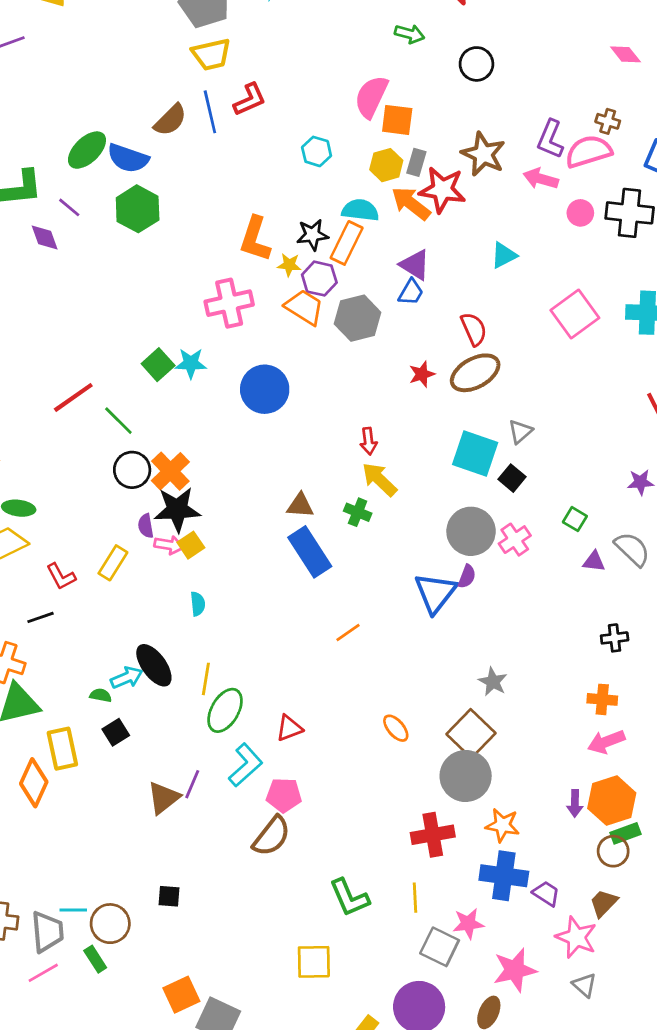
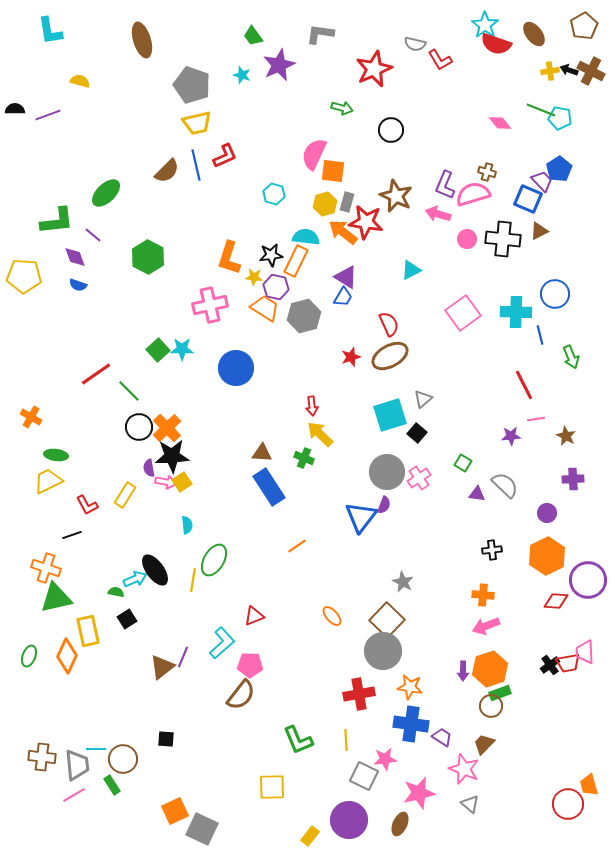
blue semicircle: (128, 158) -> (78, 285), moved, size x0.6
green hexagon: (138, 209) -> (148, 257), moved
cyan square: (475, 453) -> (390, 415), turned -36
green ellipse: (225, 710) -> (214, 560), moved

